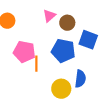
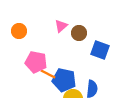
blue pentagon: (63, 51) -> (64, 80), moved
orange line: (36, 64) -> (48, 74), turned -63

